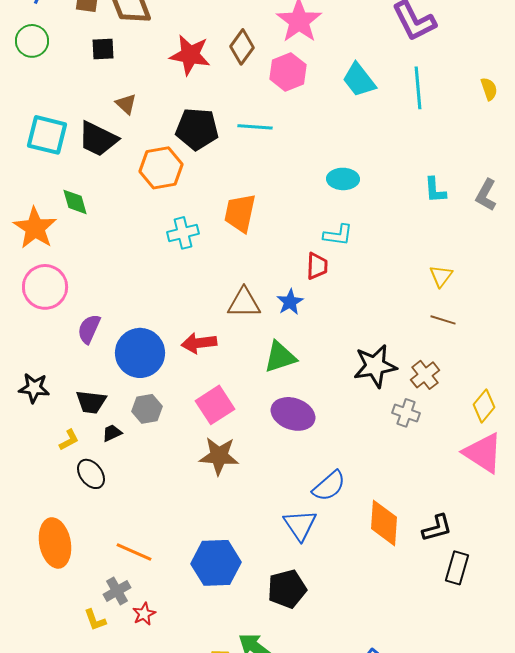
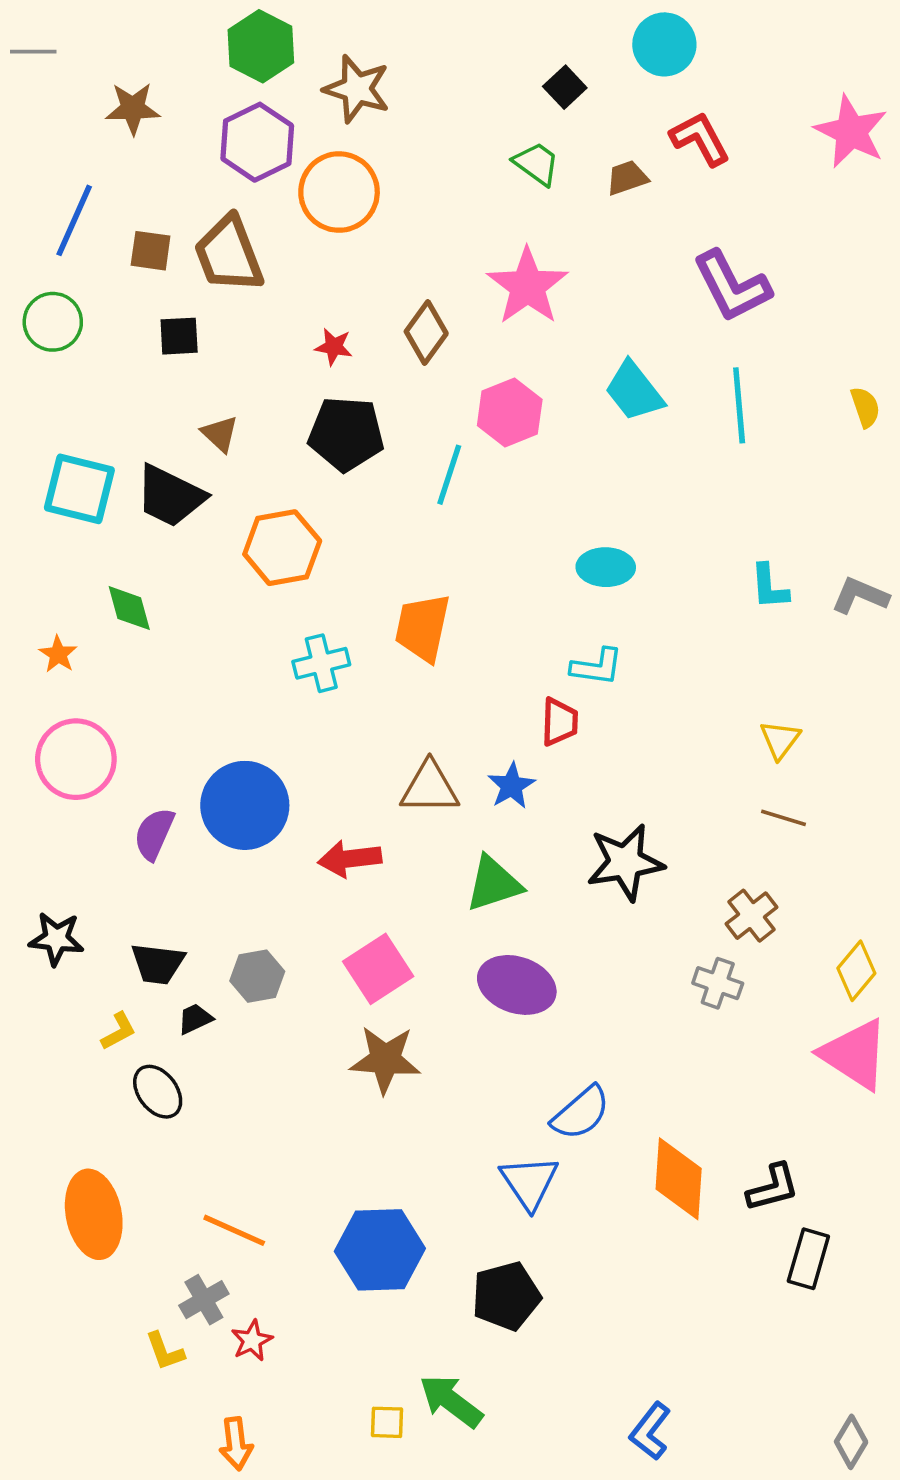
red star: (190, 55) -> (334, 347), size x0.5
pink hexagon: (288, 72) -> (510, 412), moved
cyan line: (255, 127) -> (449, 475), turned -76
black pentagon: (197, 129) -> (346, 434), moved
gray L-shape: (486, 195) -> (860, 596), turned 84
orange star: (35, 228) -> (58, 654), size x0.5
blue circle: (140, 353) -> (245, 805), moved
black star: (375, 366) -> (625, 862), moved

